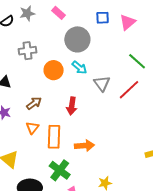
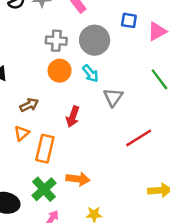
gray cross: (27, 51) -> (56, 41), moved
red line: (129, 90) -> (139, 138), moved
orange arrow: (84, 146) -> (78, 179), moved

